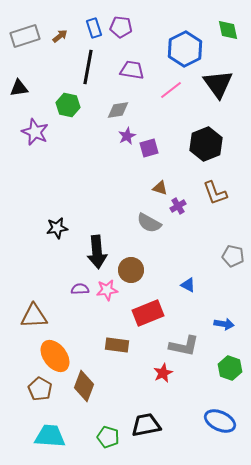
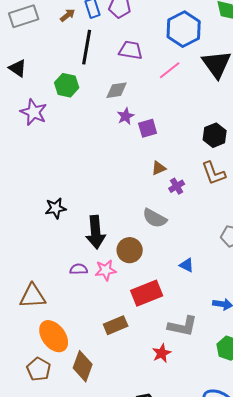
brown arrow: (60, 36) -> (68, 15), moved
black triangle: (19, 88) -> (18, 68), turned 42
black hexagon: (206, 144) -> (215, 135), moved, size x0.7
brown triangle: (160, 188) -> (159, 168), turned -42
gray semicircle: (149, 223) -> (155, 218), moved
brown rectangle: (117, 345) -> (116, 325), turned -30

